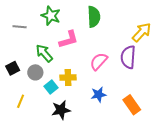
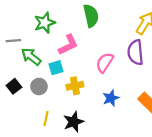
green star: (51, 16) -> (45, 23), turned -30
green arrow: (44, 53) -> (31, 57), moved
cyan square: (51, 87) -> (56, 68), moved, turned 32
yellow line: (21, 101) -> (46, 119), moved

